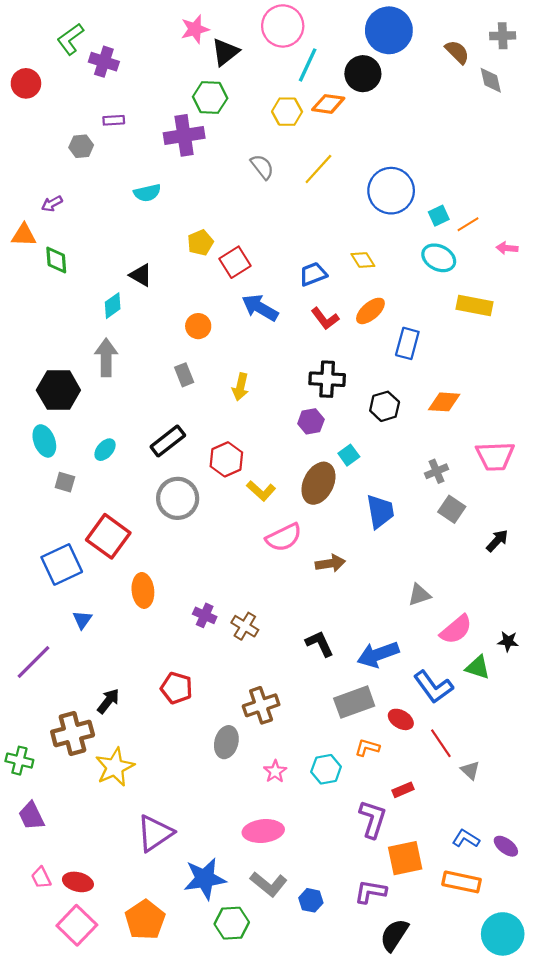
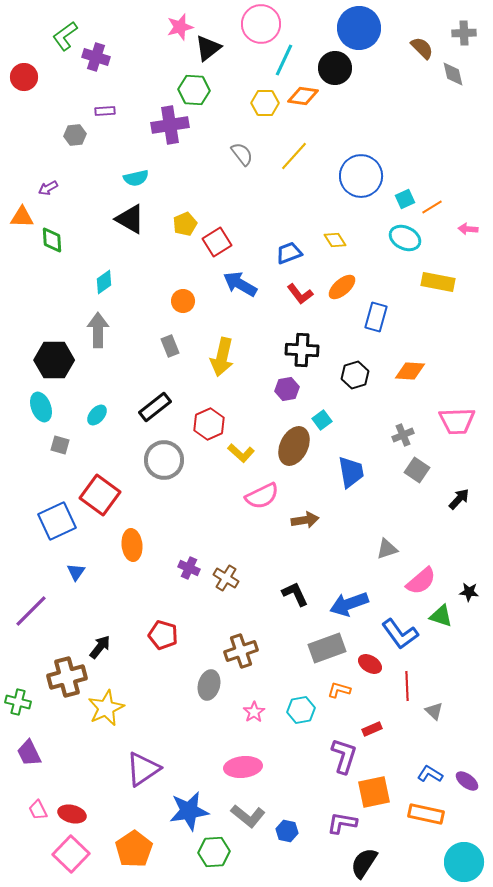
black triangle: (141, 275) -> (130, 219), moved, size x1.4
yellow arrow: (240, 387) -> (222, 357), size x1.5
red line: (441, 743) -> (407, 686), turned 32

